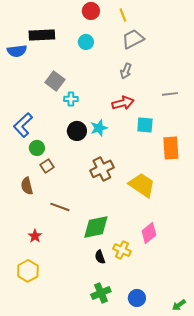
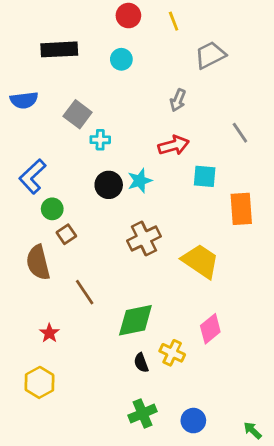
gray trapezoid: (133, 39) -> (210, 55), moved
blue semicircle: (17, 51) -> (24, 100), moved
gray line: (170, 94) -> (240, 133), turned 63
brown semicircle: (27, 186) -> (38, 262), size x1.4
brown line: (60, 207) -> (85, 292), turned 36
green arrow: (179, 305) -> (253, 430), turned 80

